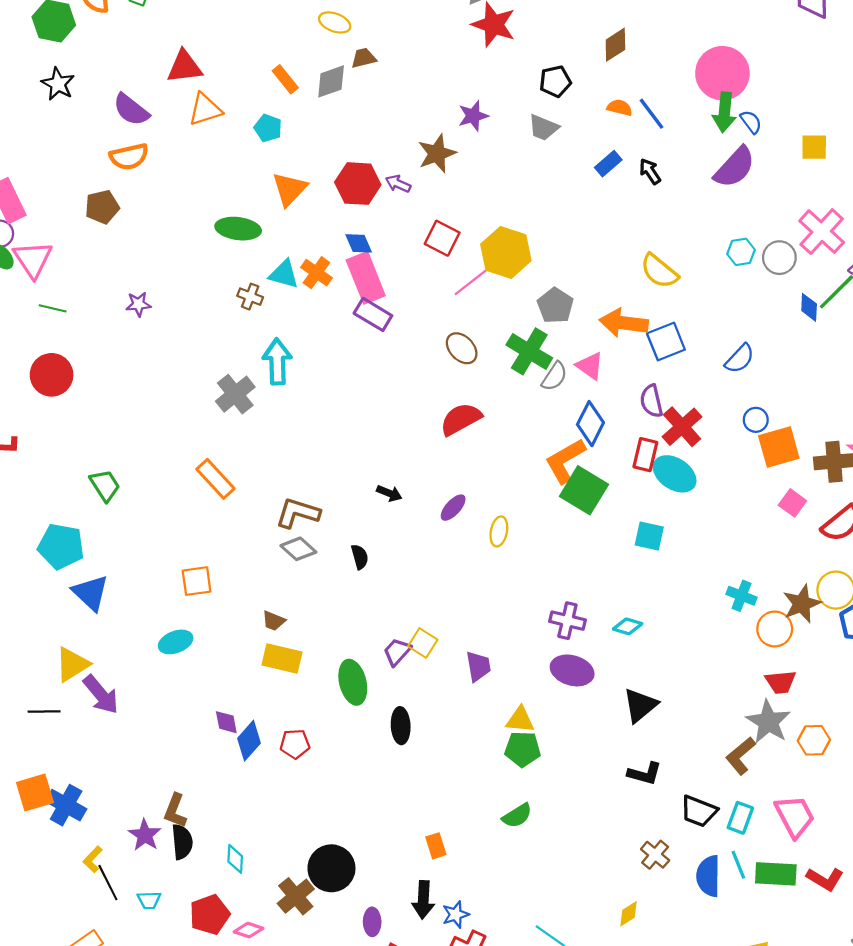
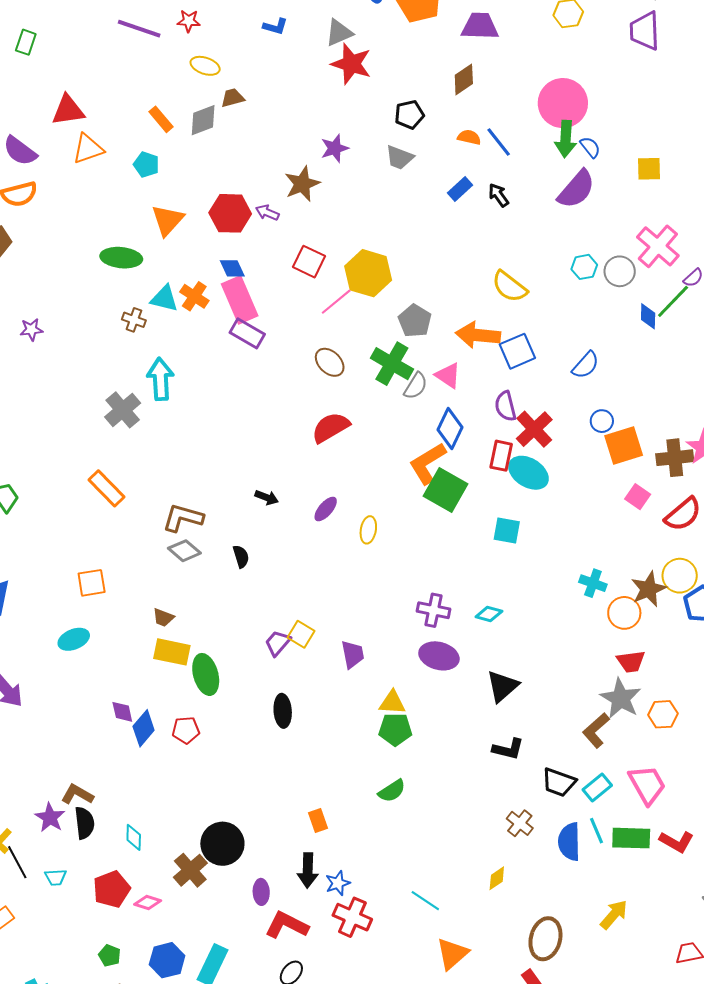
green ellipse: (353, 682) -> (206, 674), moved
brown L-shape: (175, 811) -> (77, 794), turned 100
cyan rectangle: (740, 818) -> (597, 787), turned 32

